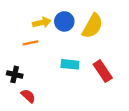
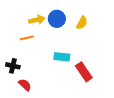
yellow semicircle: (93, 26) -> (82, 23), size x0.6
red rectangle: (103, 71) -> (84, 72), moved

